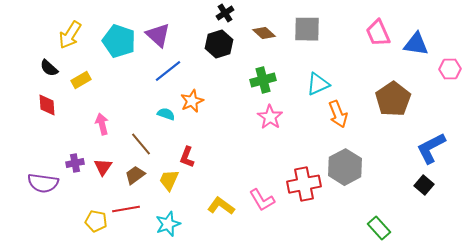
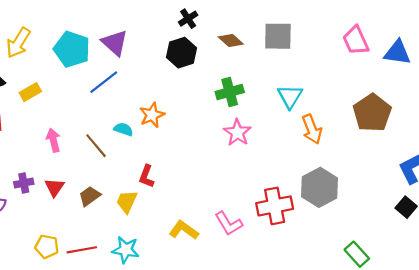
blue line: (168, 71) -> (104, 82), moved
cyan triangle: (318, 84) -> (290, 96), turned -35
brown line: (141, 144) -> (96, 146), moved
red line: (126, 209) -> (82, 250), moved
cyan star: (168, 224) -> (126, 250), turned 30

